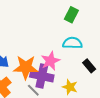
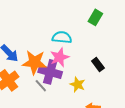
green rectangle: (71, 15) -> (95, 17), moved
cyan semicircle: (72, 43) -> (62, 37), moved

